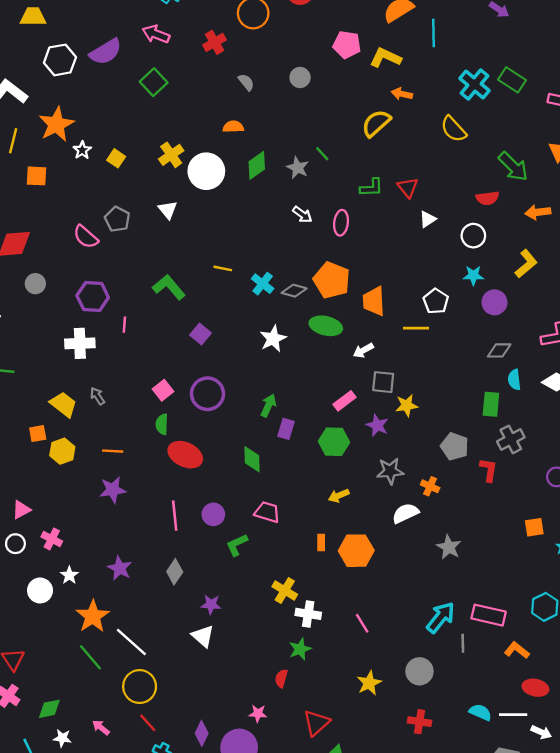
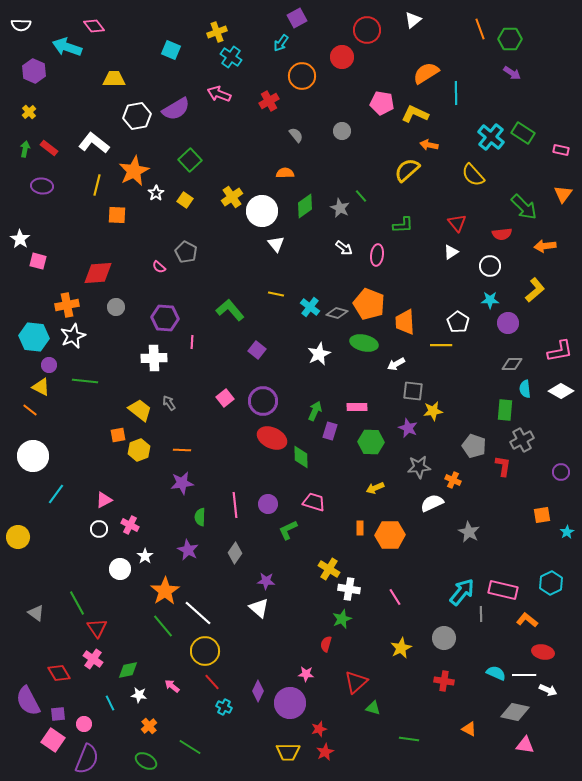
green square: (154, 82) -> (190, 160), moved
red triangle: (408, 188) -> (457, 223), moved
white triangle: (168, 210) -> (276, 244), moved
pink semicircle: (86, 237) -> (159, 267), size x0.6
pink rectangle: (345, 401) -> (357, 407), moved, turned 36
green semicircle: (162, 424) -> (200, 517), moved
red ellipse: (185, 455) -> (272, 438), moved

